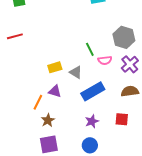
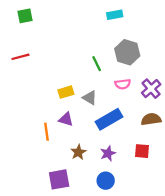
gray hexagon: (124, 37) -> (127, 52), moved
green line: (90, 49) -> (97, 64), moved
orange line: (38, 102) -> (47, 132), turned -35
brown star: (48, 120) -> (78, 152), moved

